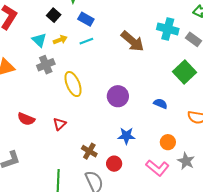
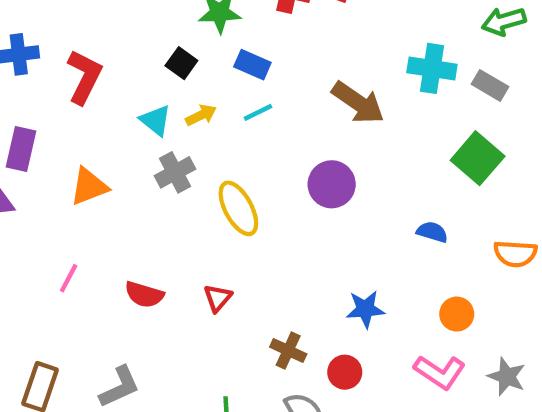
purple circle: (118, 96) -> (332, 184), moved
gray star: (186, 161) -> (507, 377), moved

